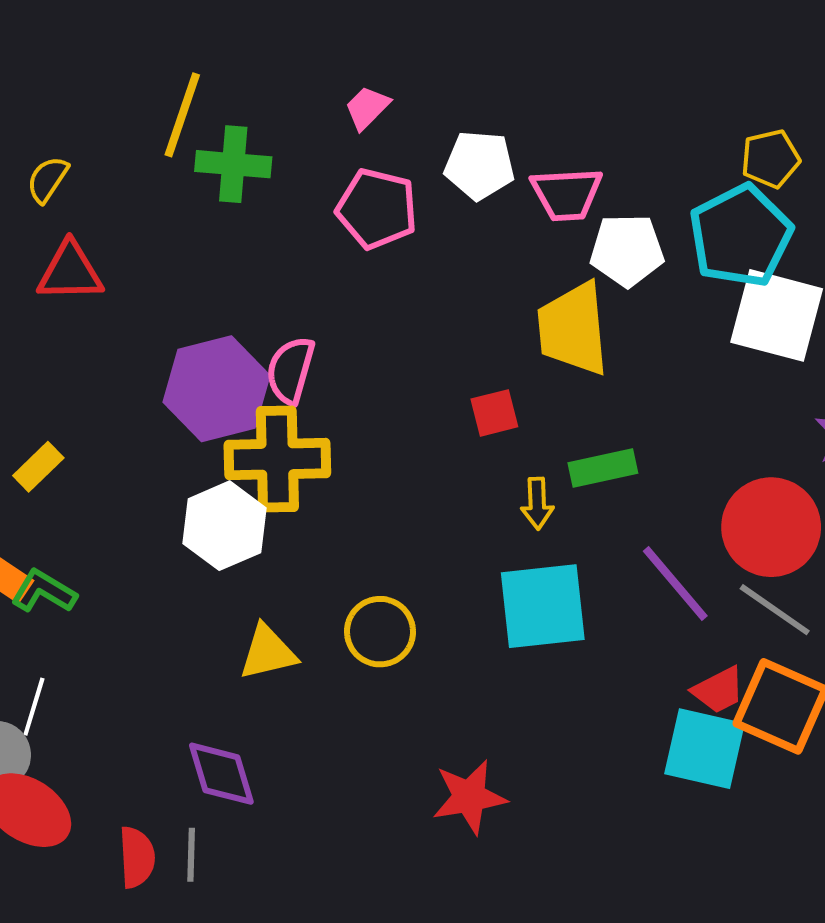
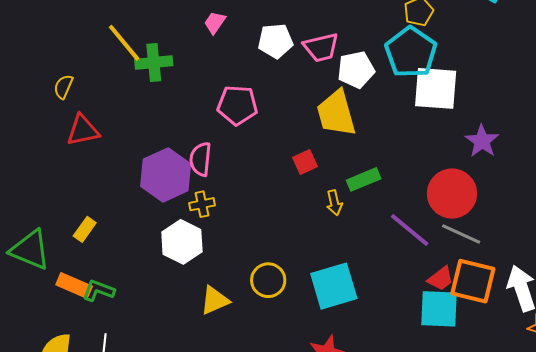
yellow line: (182, 115) -> (124, 43), turned -48
pink pentagon: (377, 209) -> (237, 105), moved
yellow cross: (277, 459) -> (202, 204), size x0.5
cyan square: (543, 606) -> (334, 286), moved

